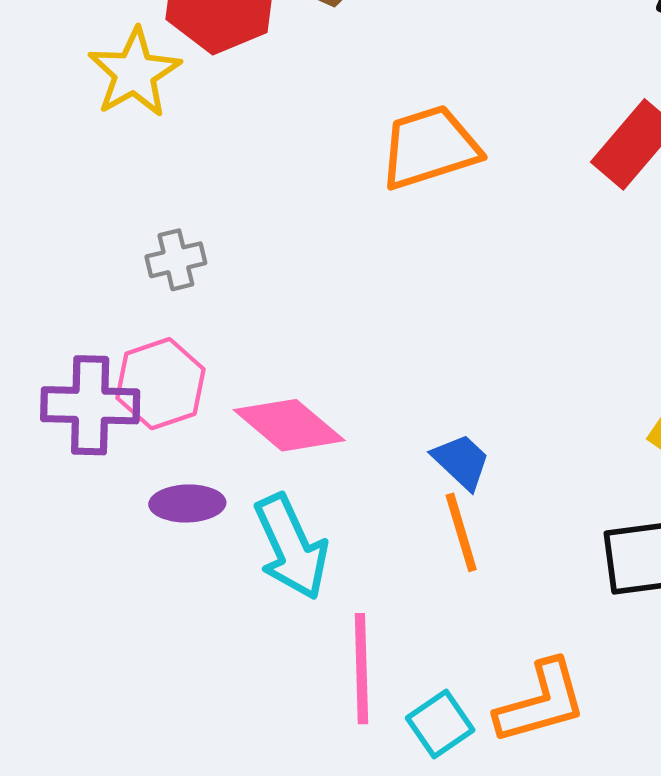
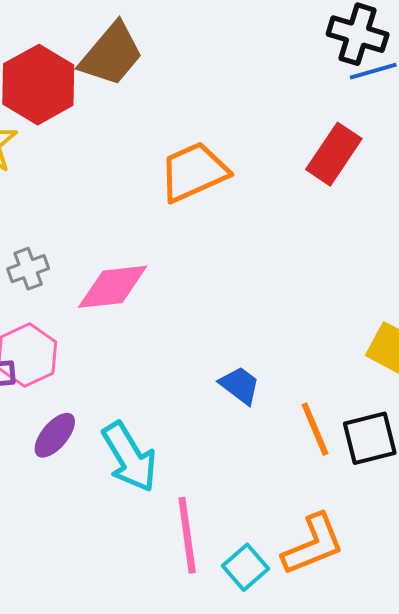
pink diamond: (289, 425) -> (113, 287), moved, turned -40
purple ellipse: (187, 503) -> (55, 435), turned -42
orange line: (461, 532) -> (315, 429), moved

